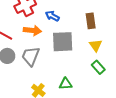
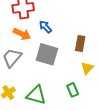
yellow triangle: (96, 45) -> (87, 68), moved
green triangle: (66, 84) -> (36, 95), size x1.5

